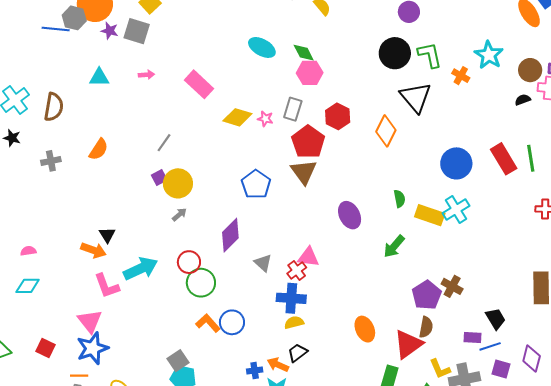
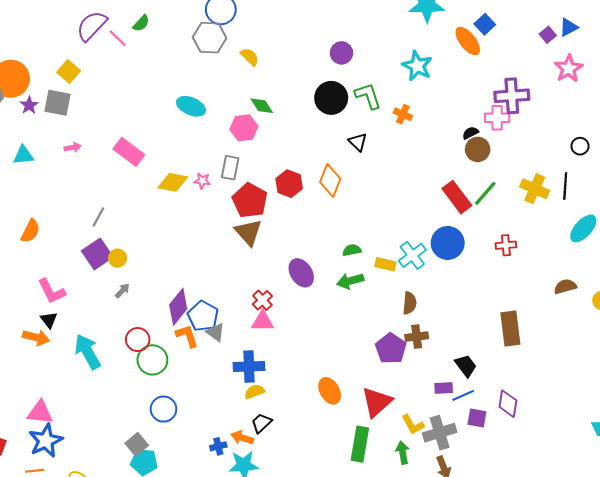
purple star: (110, 31) -> (29, 105), turned 30
green diamond: (304, 53) -> (262, 106), moved
cyan star: (489, 55) -> (417, 66), moved
brown circle: (530, 70) -> (478, 149), moved
black triangle: (416, 97) -> (358, 142), size x0.6
red hexagon: (338, 116) -> (289, 184), moved
green line: (531, 158) -> (485, 193), turned 56
blue circle: (456, 163) -> (448, 243), moved
purple square: (159, 177) -> (97, 254), size x1.8
yellow circle: (178, 183) -> (118, 258), size x0.6
blue pentagon: (256, 184) -> (203, 316), moved
green semicircle: (399, 199) -> (352, 250), turned -84
yellow rectangle: (430, 215) -> (385, 264), size x0.7
green arrow: (394, 246) -> (350, 281), moved, turned 40
cyan arrow: (141, 269) -> (88, 352), turned -88
red cross: (297, 271) -> (262, 300), moved
pink L-shape: (107, 286) -> (52, 291), moved
brown cross: (452, 286) -> (417, 337), turned -30
pink triangle: (90, 321) -> (40, 412), turned -40
blue circle: (232, 322) -> (164, 409), moved
orange L-shape: (208, 323) -> (187, 336), moved, turned 30
brown semicircle: (426, 327) -> (410, 303), moved

